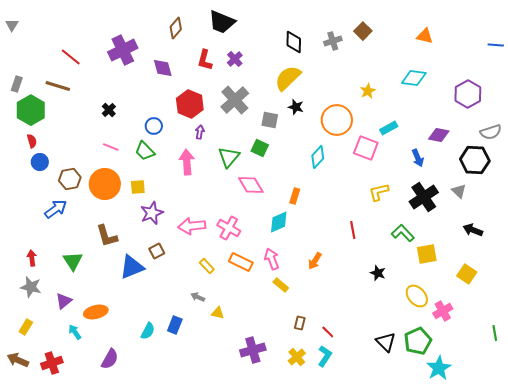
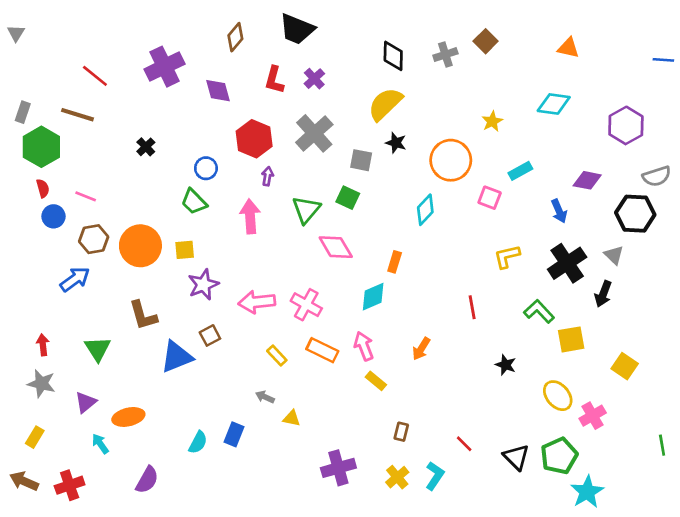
pink line: (111, 147) -> (86, 196), moved
pink square: (366, 148) -> (490, 198), size x0.7
black arrow: (473, 230) -> (603, 294), moved, turned -90
red line: (328, 332) -> (464, 444), moved

